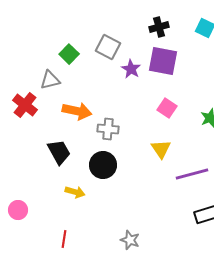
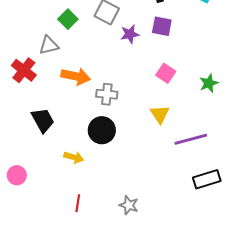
purple square: (163, 61) -> (162, 26), size x0.7
purple star: (131, 69) -> (130, 34), turned 30
black trapezoid: (59, 152) -> (43, 120), moved
red line: (64, 239) -> (78, 203), moved

